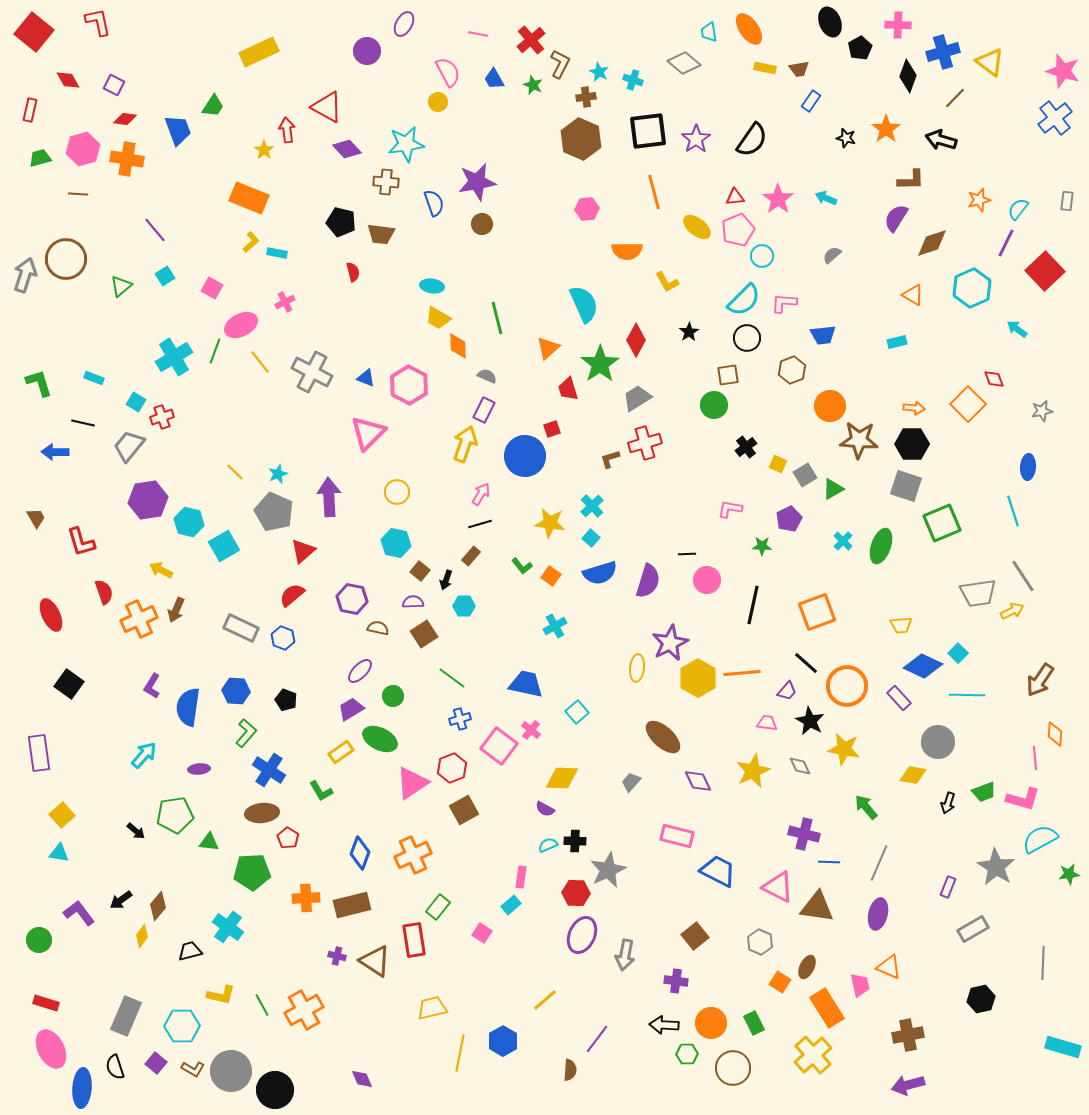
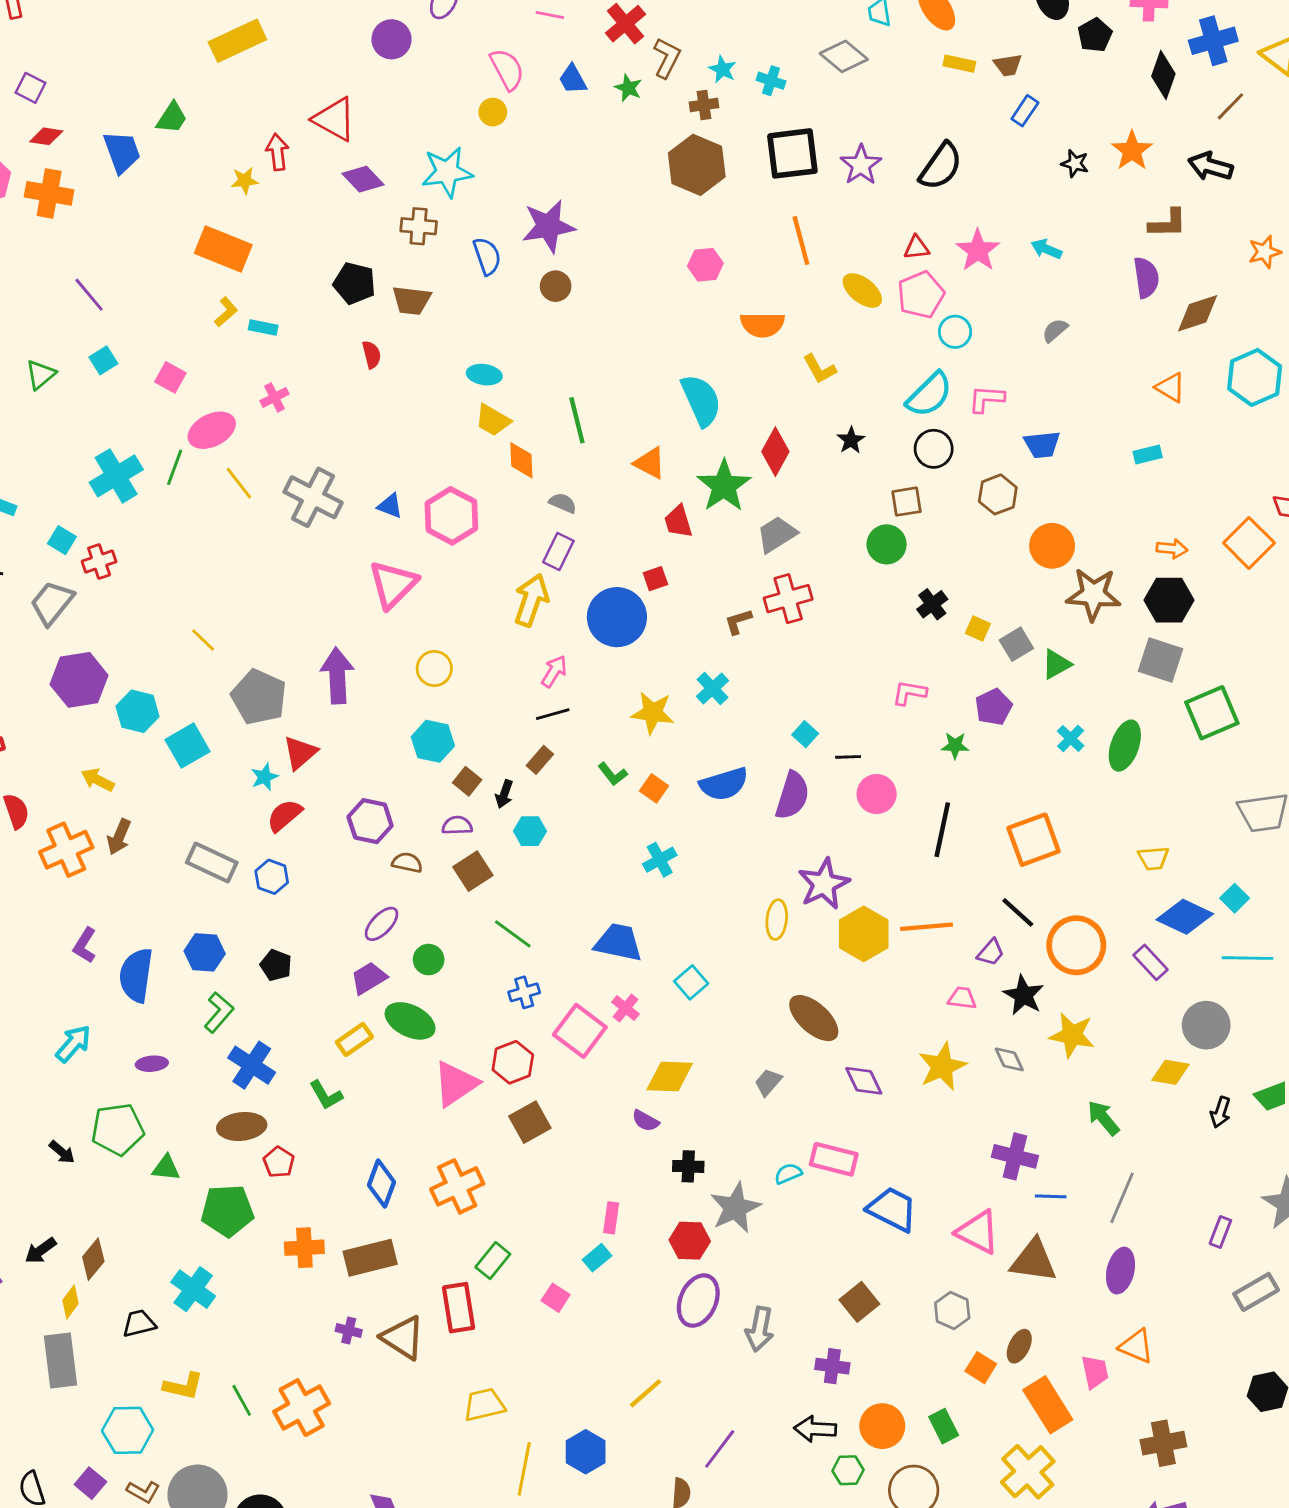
yellow star: (264, 150) -> (245, 181), turned 30
purple semicircle: (896, 218) -> (1146, 278), turned 140
orange triangle: (548, 348) -> (650, 463), turned -50
cyan star: (278, 474) -> (265, 777), moved
cyan square: (591, 538) -> (805, 734), moved
cyan semicircle: (548, 845) -> (788, 1174), moved
gray rectangle: (126, 1016) -> (61, 1360), moved, turned -30

